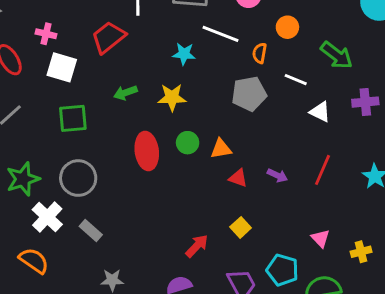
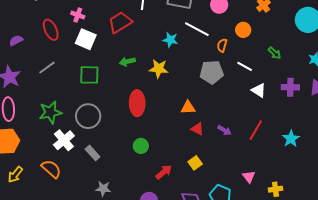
green arrow: (337, 55) -> (275, 53), size x0.6
green circle: (188, 143) -> (141, 146), moved

